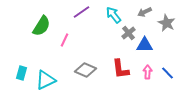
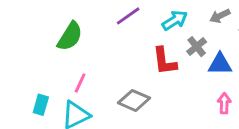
cyan arrow: (114, 15) -> (175, 20), turned 96
pink line: (65, 40) -> (80, 83), moved
red L-shape: (121, 69) -> (165, 61), moved

